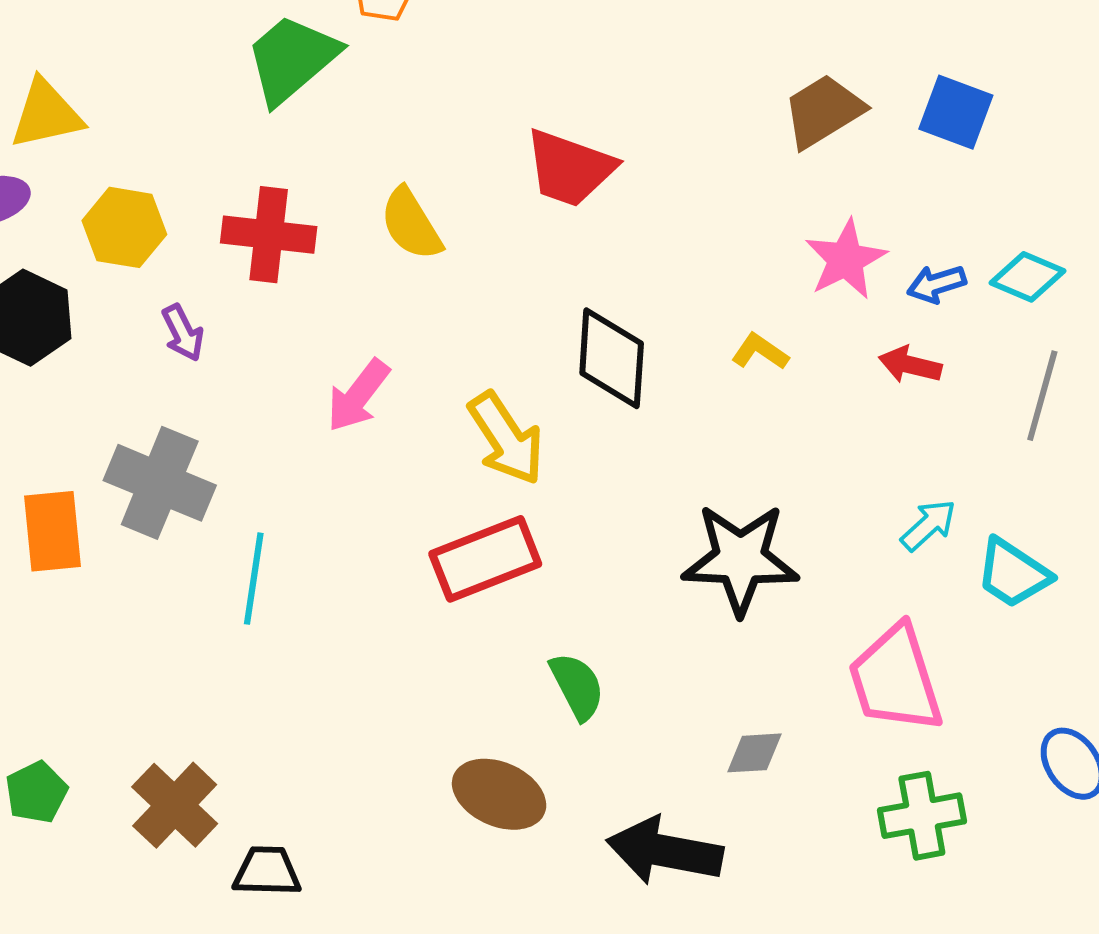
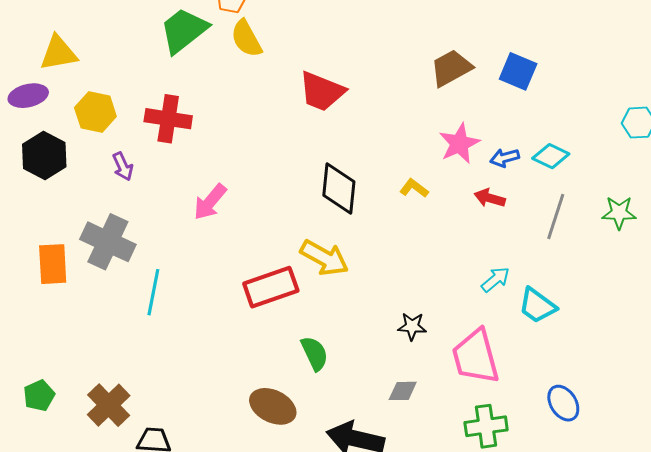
yellow semicircle: (411, 224) -> (246, 39), moved
yellow arrow: (506, 438) -> (324, 258), moved, turned -30
black star: (740, 559) -> (412, 326), moved, size x0.5

